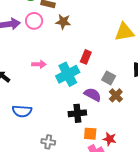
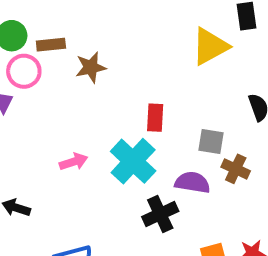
pink circle: (34, 21) -> (24, 71), moved
black cross: (77, 113) -> (160, 214), moved

